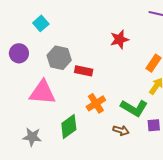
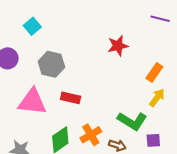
red rectangle: (84, 71) -> (71, 98), moved
orange cross: (96, 103) -> (91, 135), moved

